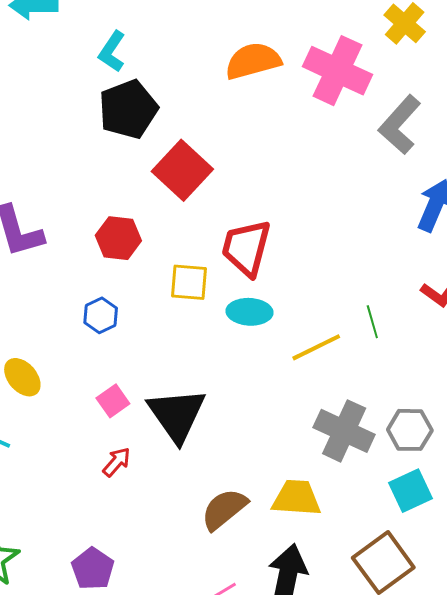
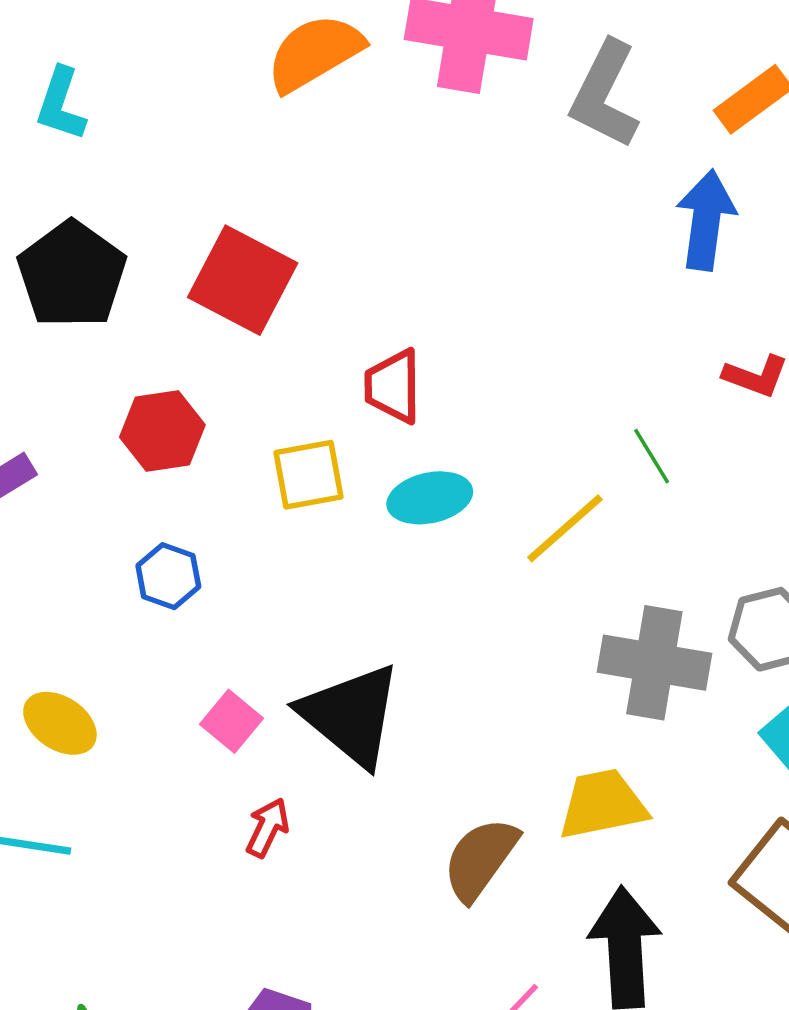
black pentagon: (128, 109) -> (72, 275), moved
red trapezoid: (246, 248) -> (393, 386), size x0.7

